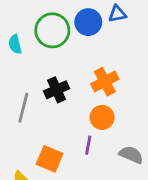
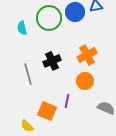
gray line: (23, 108) -> (28, 74), turned -30
purple line: (88, 145) -> (67, 101), moved

